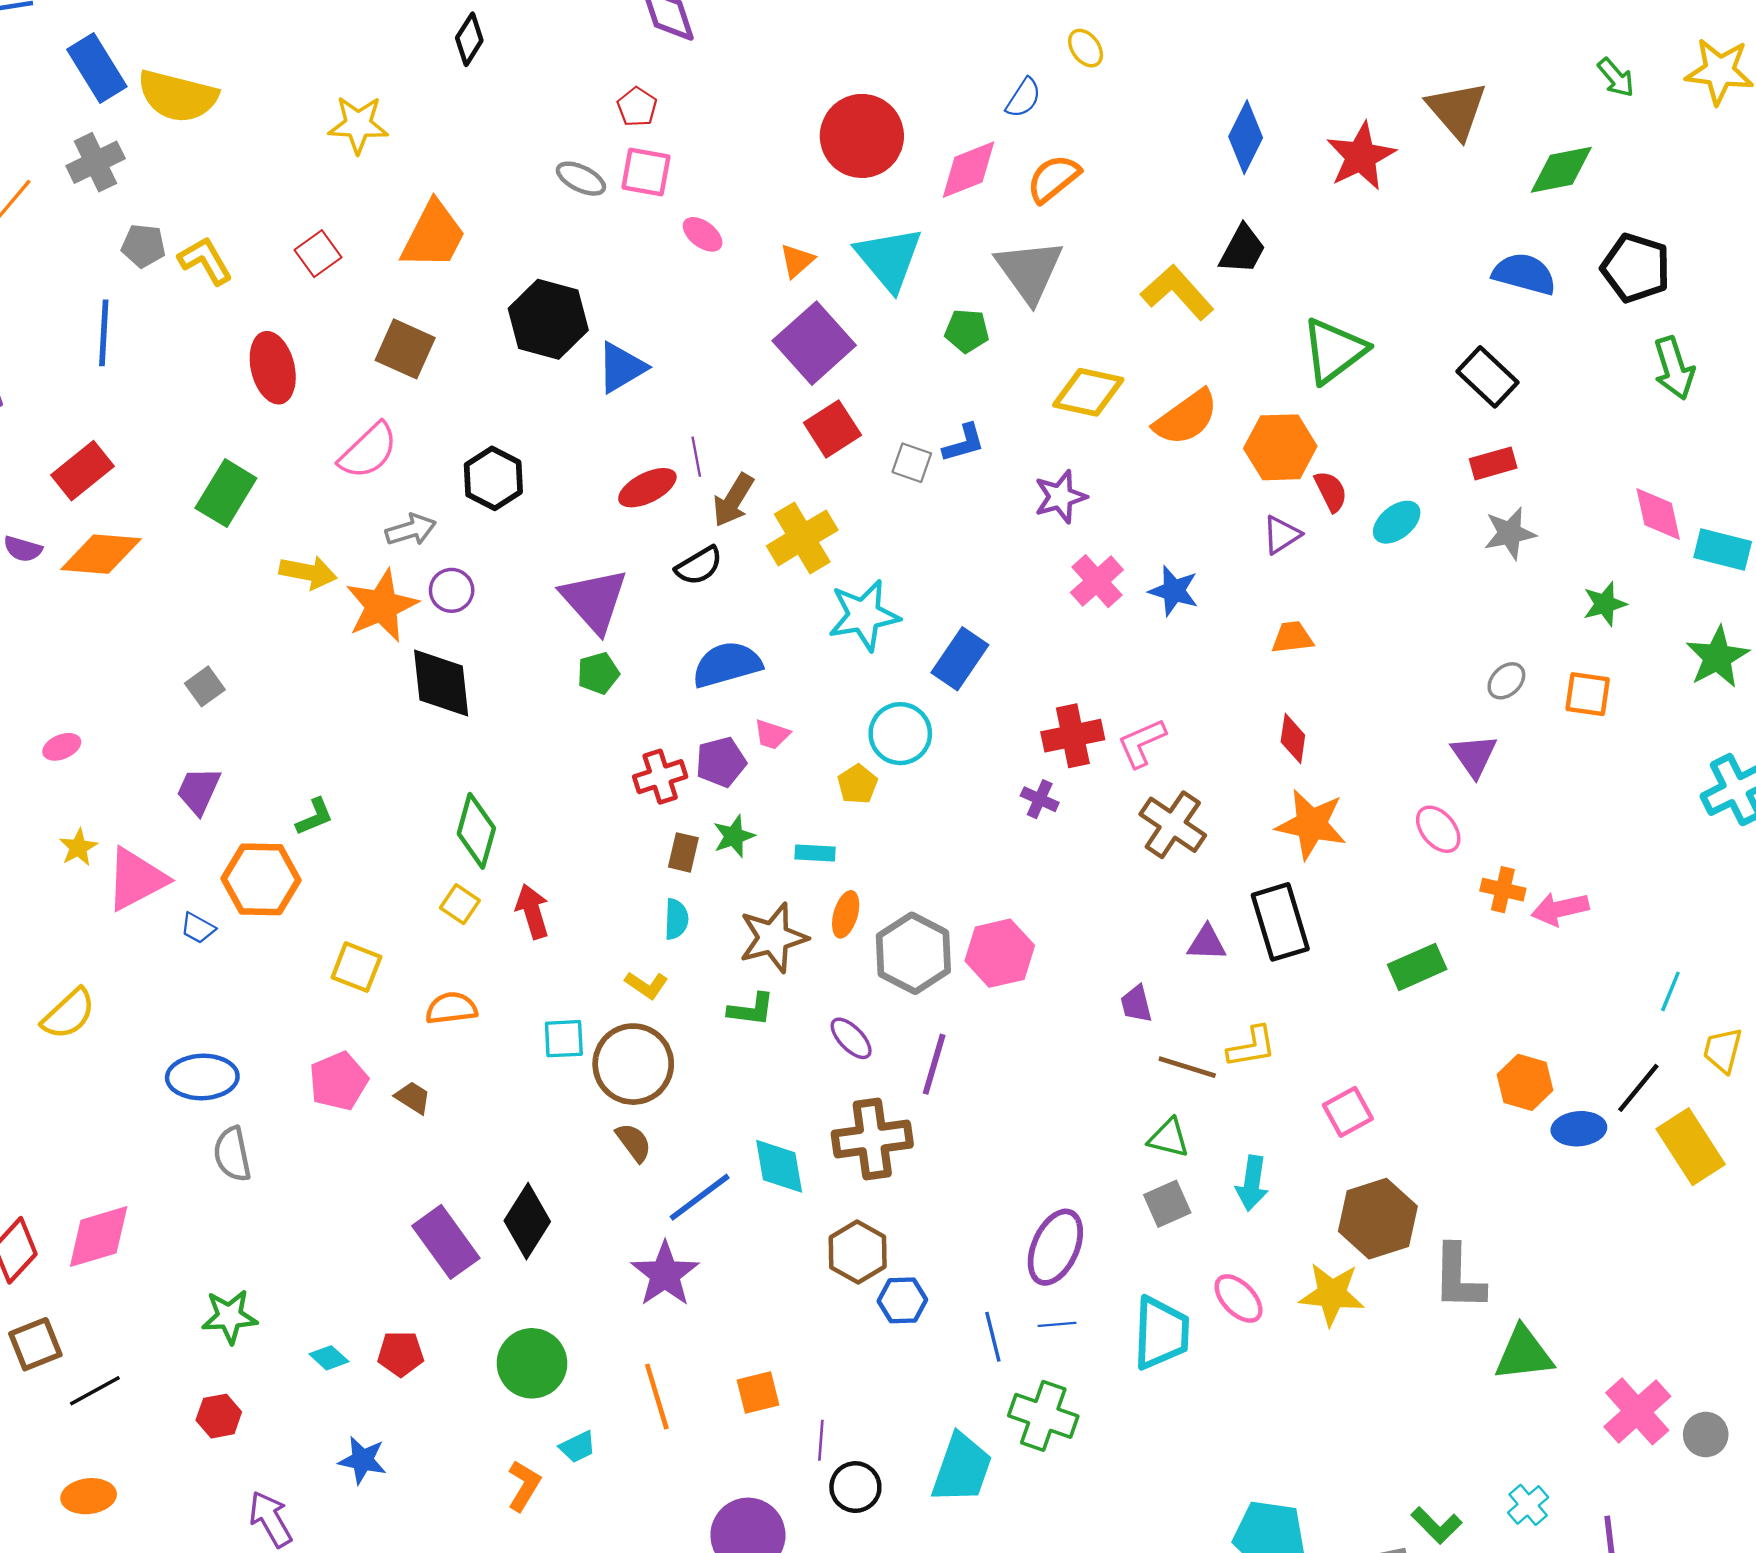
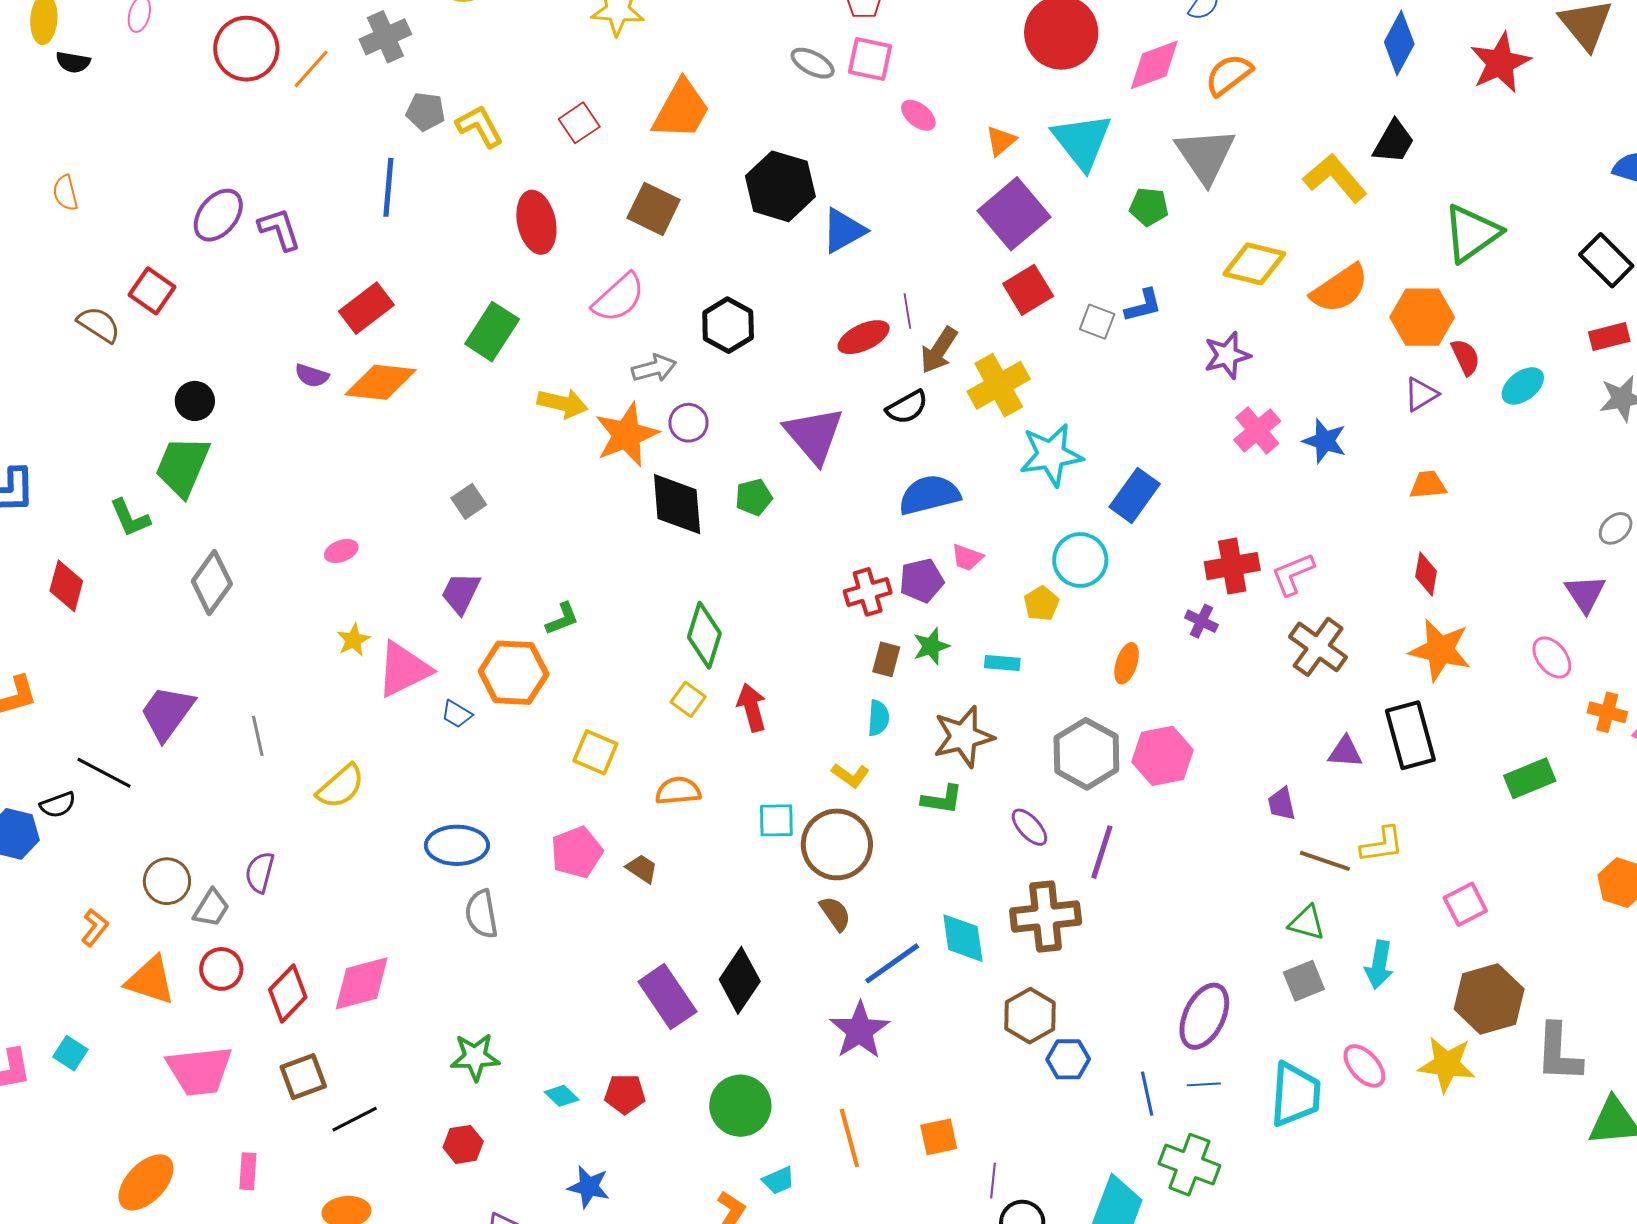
green pentagon: (598, 673) -> (754, 497), moved
orange ellipse: (846, 914) -> (1127, 663), moved

